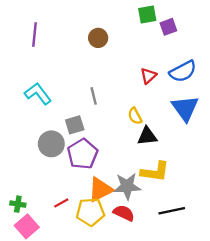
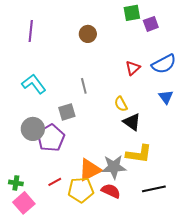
blue triangle: (185, 108) -> (166, 97), size x0.6
black triangle: (147, 136) -> (132, 122), turned 42
gray circle: (51, 144) -> (33, 129), moved
purple pentagon: (83, 154) -> (51, 138), moved

